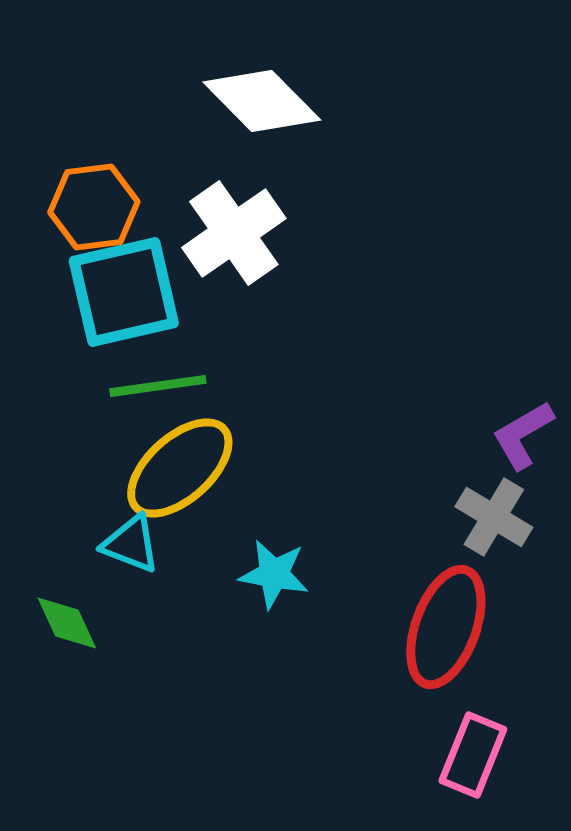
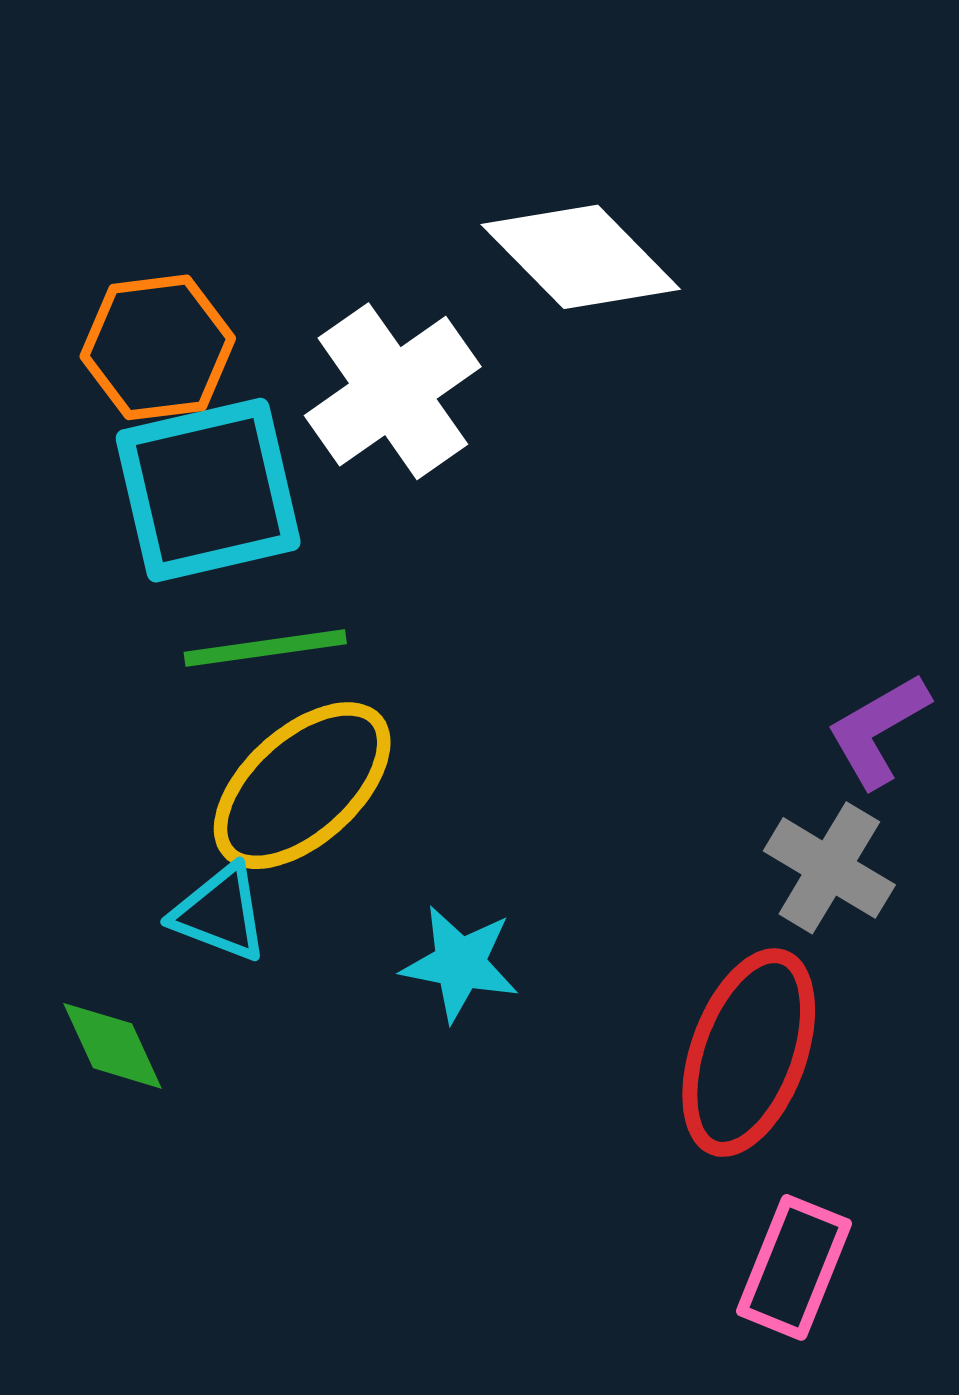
white diamond: (262, 101) -> (581, 257), moved

